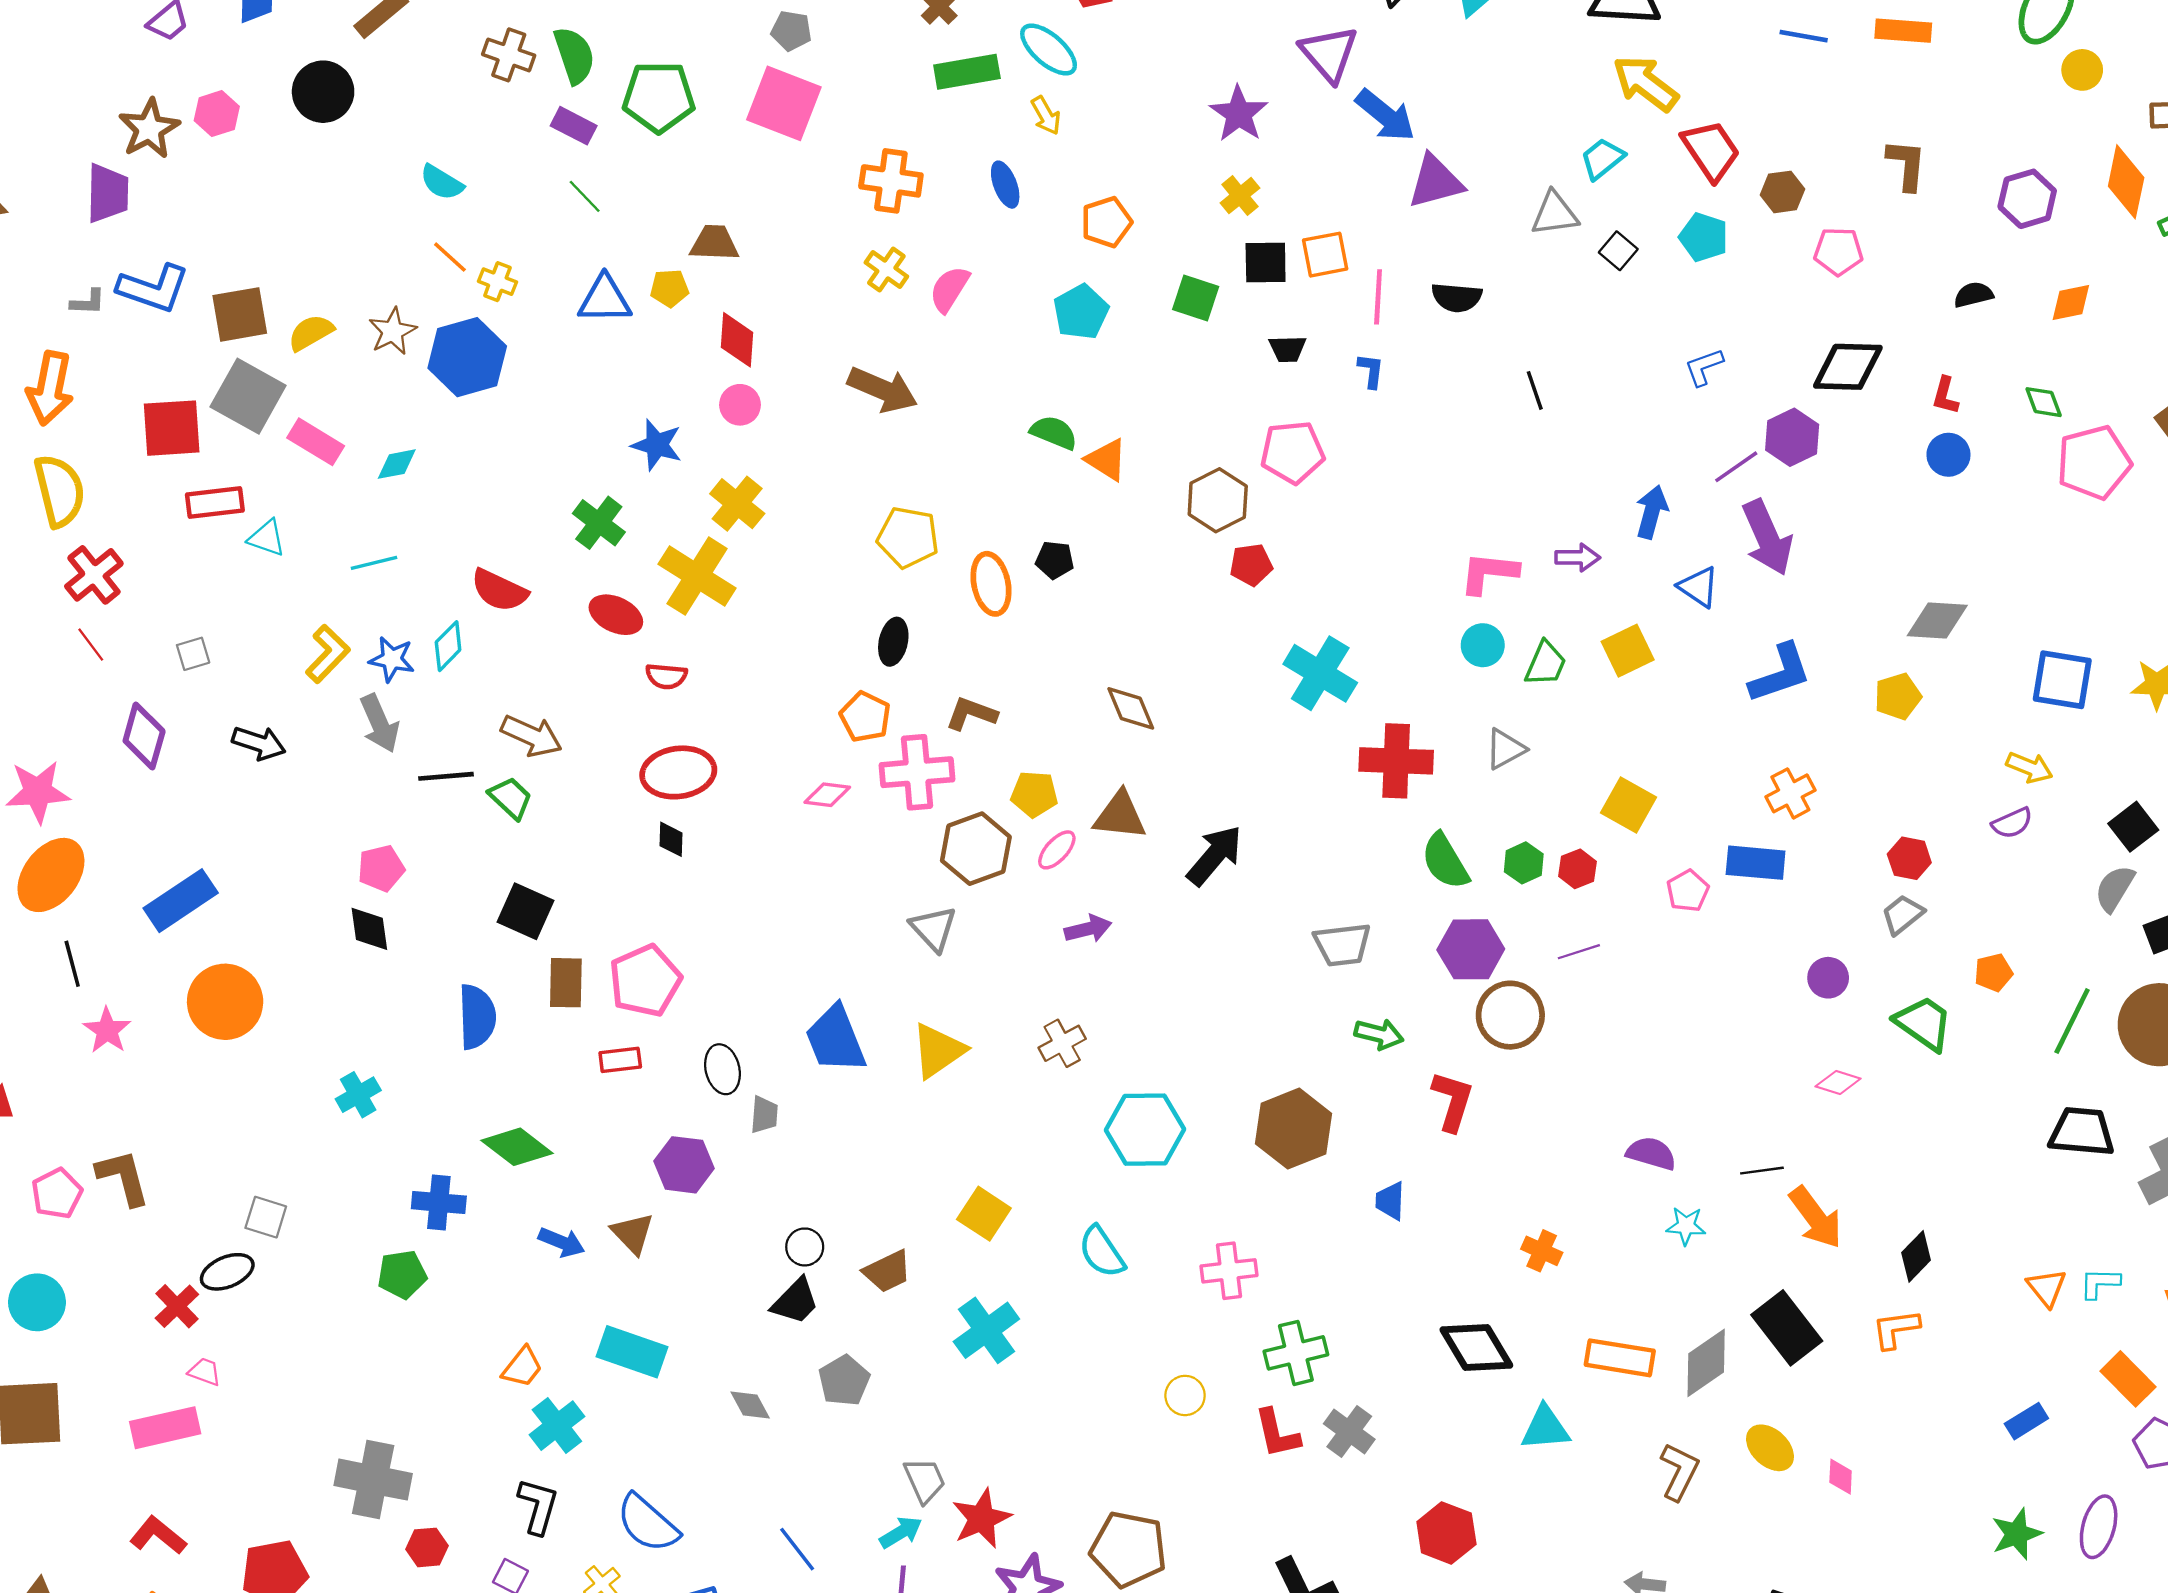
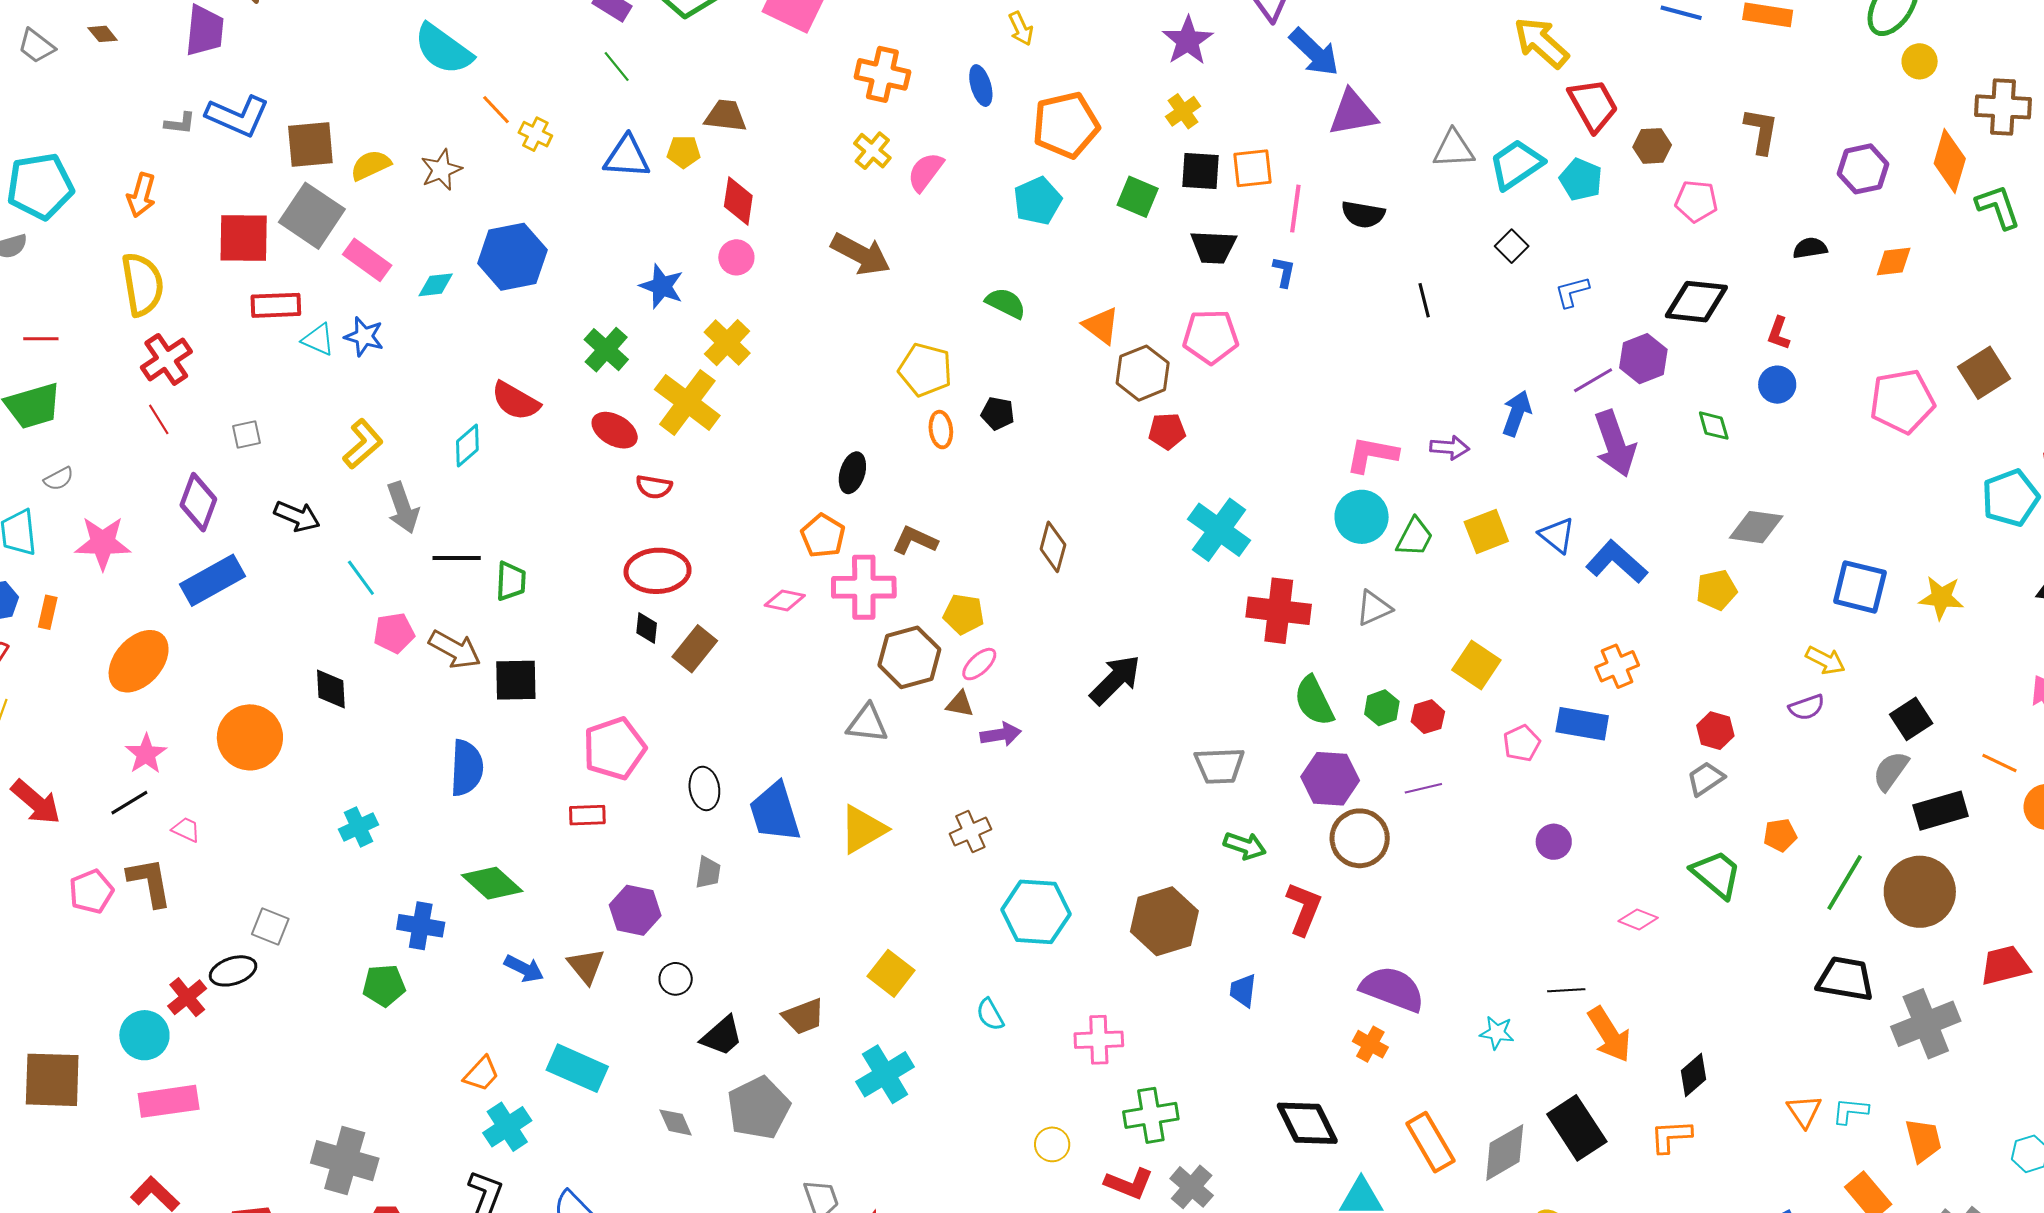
cyan trapezoid: (1602, 159) -> (1516, 164), moved, size x1.4
cyan semicircle: (442, 182) -> (443, 49), moved, size x1.6
orange pentagon: (1106, 222) -> (1066, 125), size x1.5
black square: (1618, 251) -> (1512, 246), moved
black trapezoid: (1288, 349) -> (1213, 247), size x1.4
blue hexagon: (467, 357) -> (512, 257), moved
orange arrow: (50, 388) -> (141, 195), size x0.7
green diamond: (2044, 402) -> (1714, 426), moved
orange triangle: (1107, 460) -> (1101, 326), moved
yellow pentagon: (908, 537) -> (925, 370), moved
cyan line: (374, 563) -> (361, 578), moved, turned 63
orange ellipse: (991, 584) -> (941, 430), size x0.7
blue triangle: (1699, 587) -> (1557, 535), moved
cyan circle: (1483, 645) -> (1362, 517), size x1.4
blue star: (392, 659) -> (364, 336), moved
blue L-shape: (1780, 673) -> (1617, 562), turned -124
brown diamond: (1131, 708) -> (1053, 547), turned 33
brown arrow: (531, 736) -> (455, 650), moved
green trapezoid: (511, 798) -> (511, 581), turned 45
brown triangle: (1120, 816) -> (960, 704), moved, size x0.6
orange ellipse: (51, 875) -> (139, 661), moved
blue rectangle: (181, 901) -> (213, 580), moved
black square: (525, 911) -> (516, 680), turned -30
black diamond: (369, 929) -> (331, 689), moved
gray triangle: (933, 929) -> (867, 723), turned -45
black line: (72, 964) -> (129, 803), moved, turned 69
purple circle: (1828, 978) -> (1554, 842), moved
brown rectangle: (566, 983) -> (695, 649), moved, turned 33
black ellipse: (722, 1069) -> (704, 788), moved
purple semicircle: (1651, 1153) -> (1392, 989), moved, size x1.5
black circle: (805, 1247) -> (676, 979), moved
cyan semicircle: (1102, 1252) -> (990, 1015), size x0.7
cyan circle: (37, 1302) -> (144, 1035), moved
orange rectangle: (1620, 1358) -> (1430, 1142), turned 46
pink trapezoid: (205, 1372) -> (186, 830), moved
gray pentagon: (844, 1381) -> (759, 1108), size x1.4
red L-shape: (1277, 1433) -> (1129, 1184), turned -60

